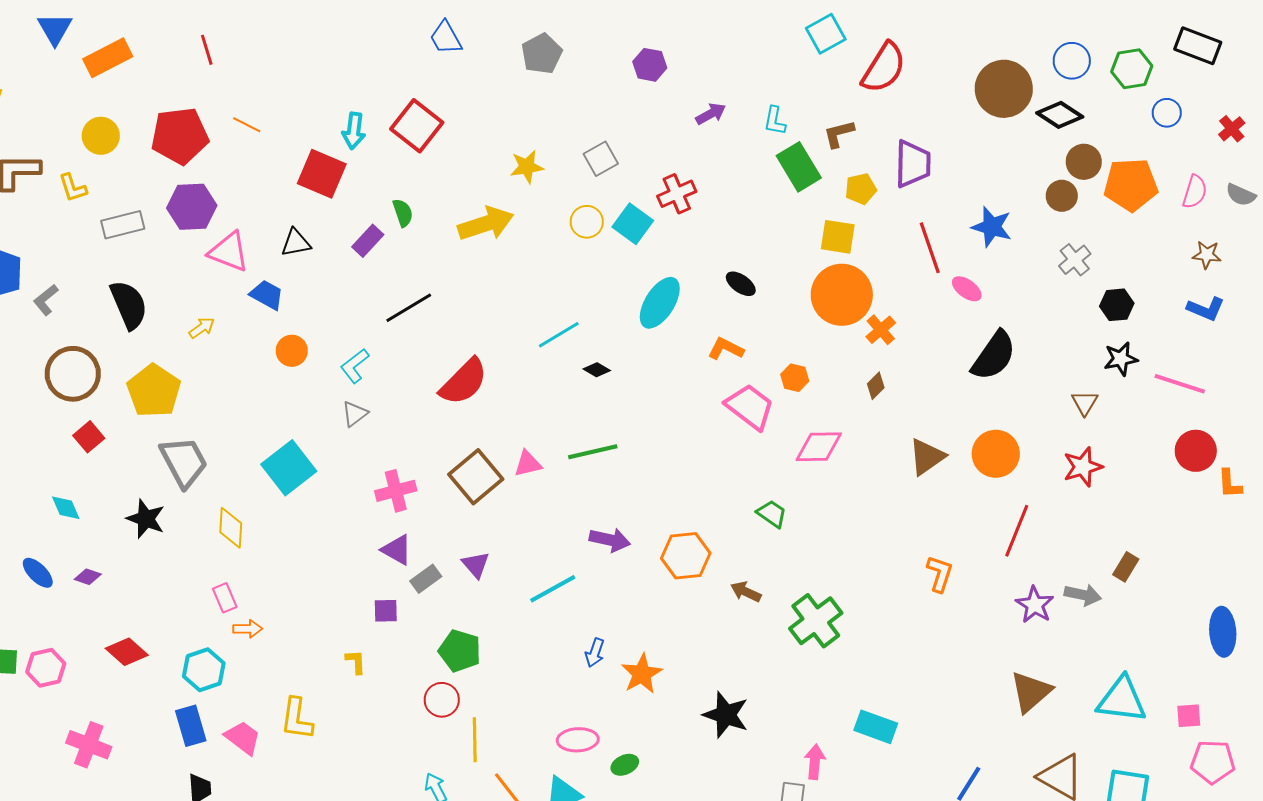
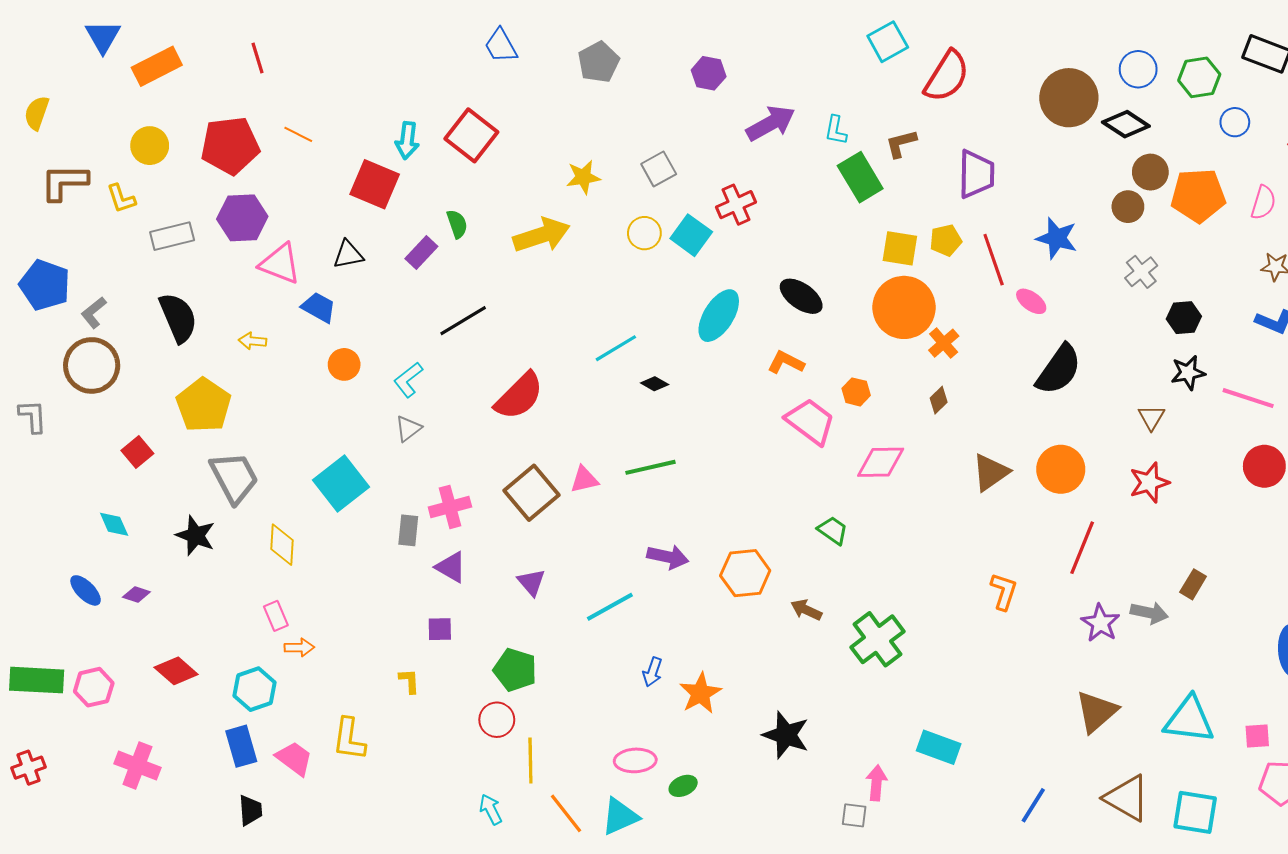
purple arrow: (711, 114) -> (771, 123), size x1.6
yellow pentagon: (861, 189) -> (946, 240), moved
black ellipse: (741, 284) -> (801, 296), size x1.4
yellow arrow: (202, 328) -> (252, 341), turned -140
brown circle: (73, 374) -> (92, 365), moved
gray rectangle: (426, 579) -> (408, 530), moved, turned -48

